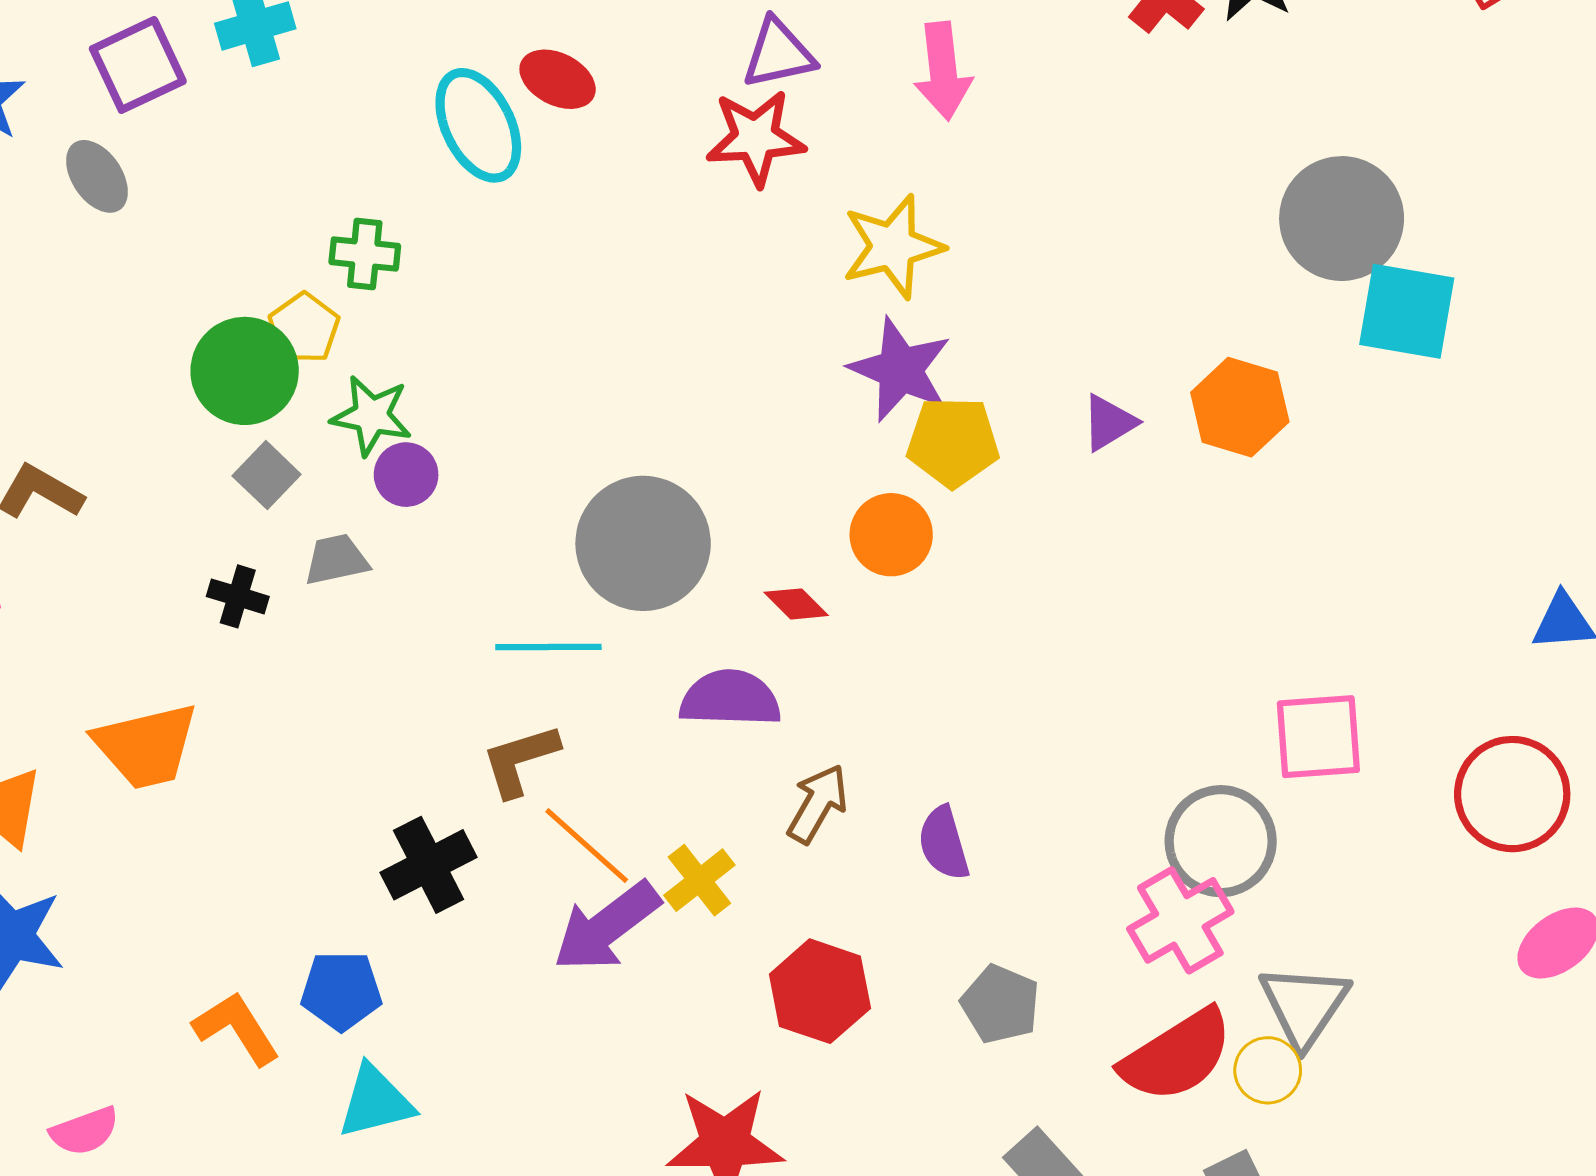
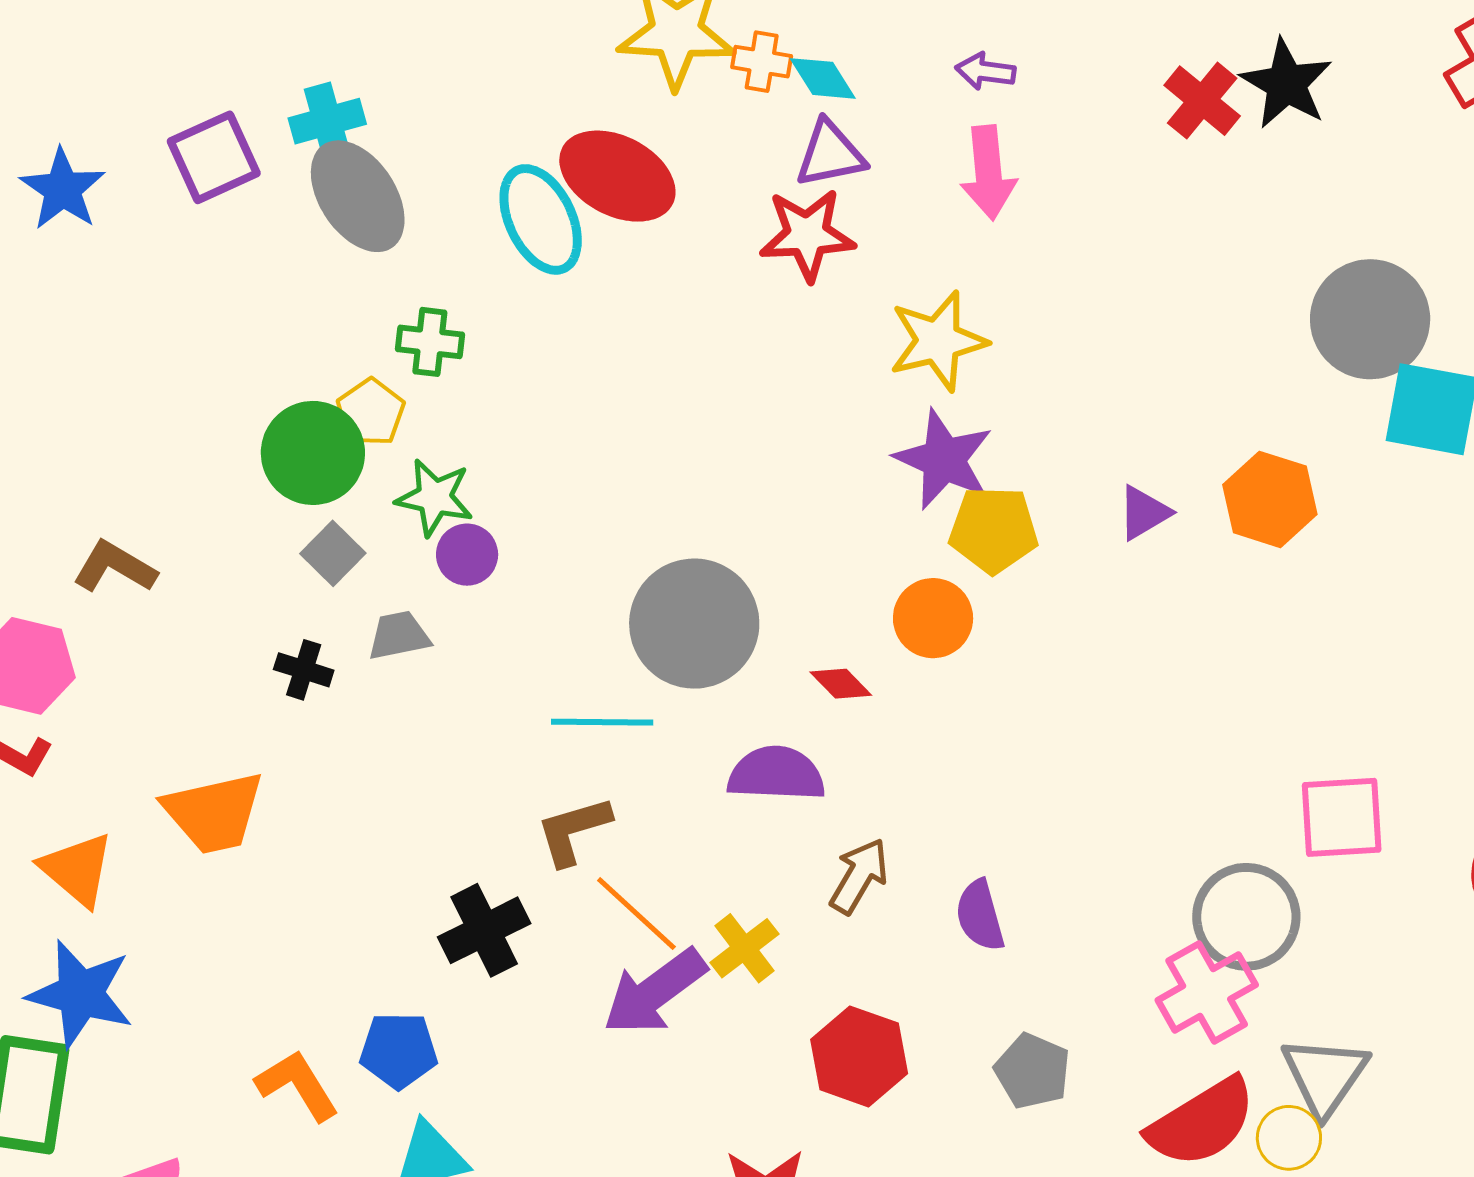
red ellipse: (558, 79) -> (617, 176), size x1.6
gray ellipse: (97, 176) -> (358, 196), moved, size x1.6

